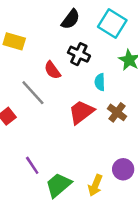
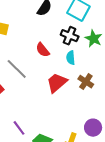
black cross: (79, 54) -> (70, 36), moved
red semicircle: (52, 70) -> (43, 50), moved

